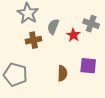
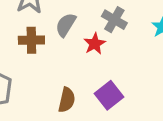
gray cross: (91, 24) -> (114, 20), moved
purple square: (88, 66) -> (109, 95), turned 36

